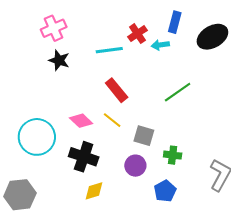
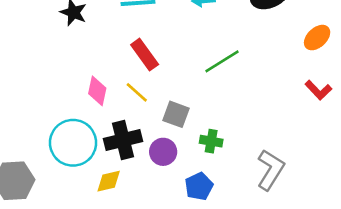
pink diamond: (81, 121) -> (97, 91), turned 55
cyan circle: (37, 137) -> (73, 143), moved
black cross: (84, 157) -> (123, 140), moved, turned -36

